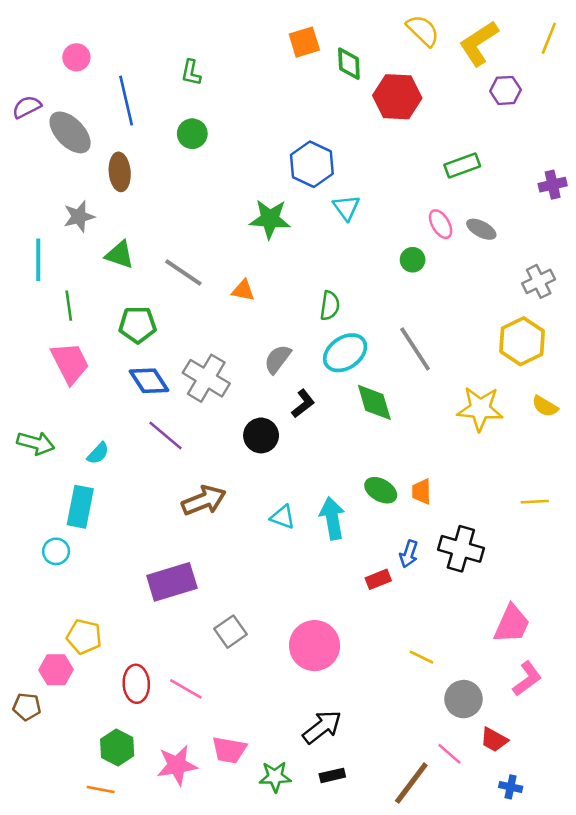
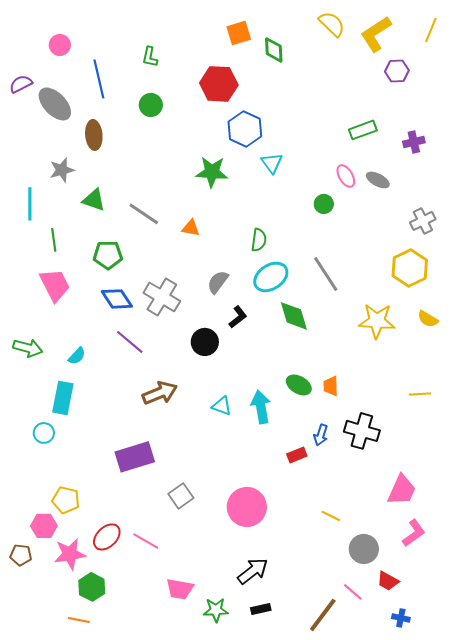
red hexagon: (397, 97) -> (219, 84), moved
purple cross: (553, 185) -> (414, 142), moved
red ellipse: (136, 684) -> (107, 537), turned 48
pink star: (177, 765) -> (70, 554), moved

